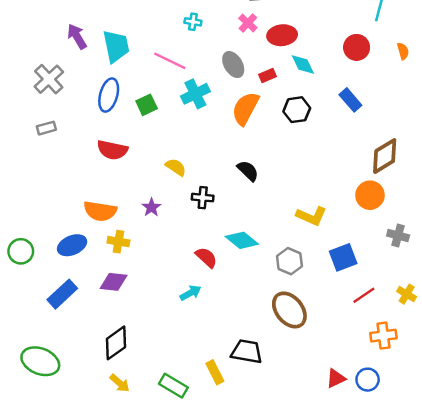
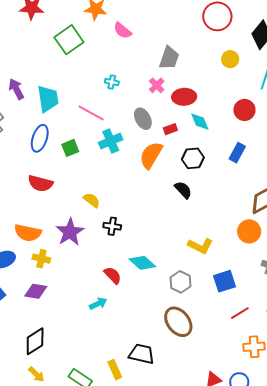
blue rectangle: (350, 100) -> (237, 153), turned 66
black semicircle: (248, 171) -> (183, 190), moved
purple star: (151, 207) -> (70, 232), size x1.8

